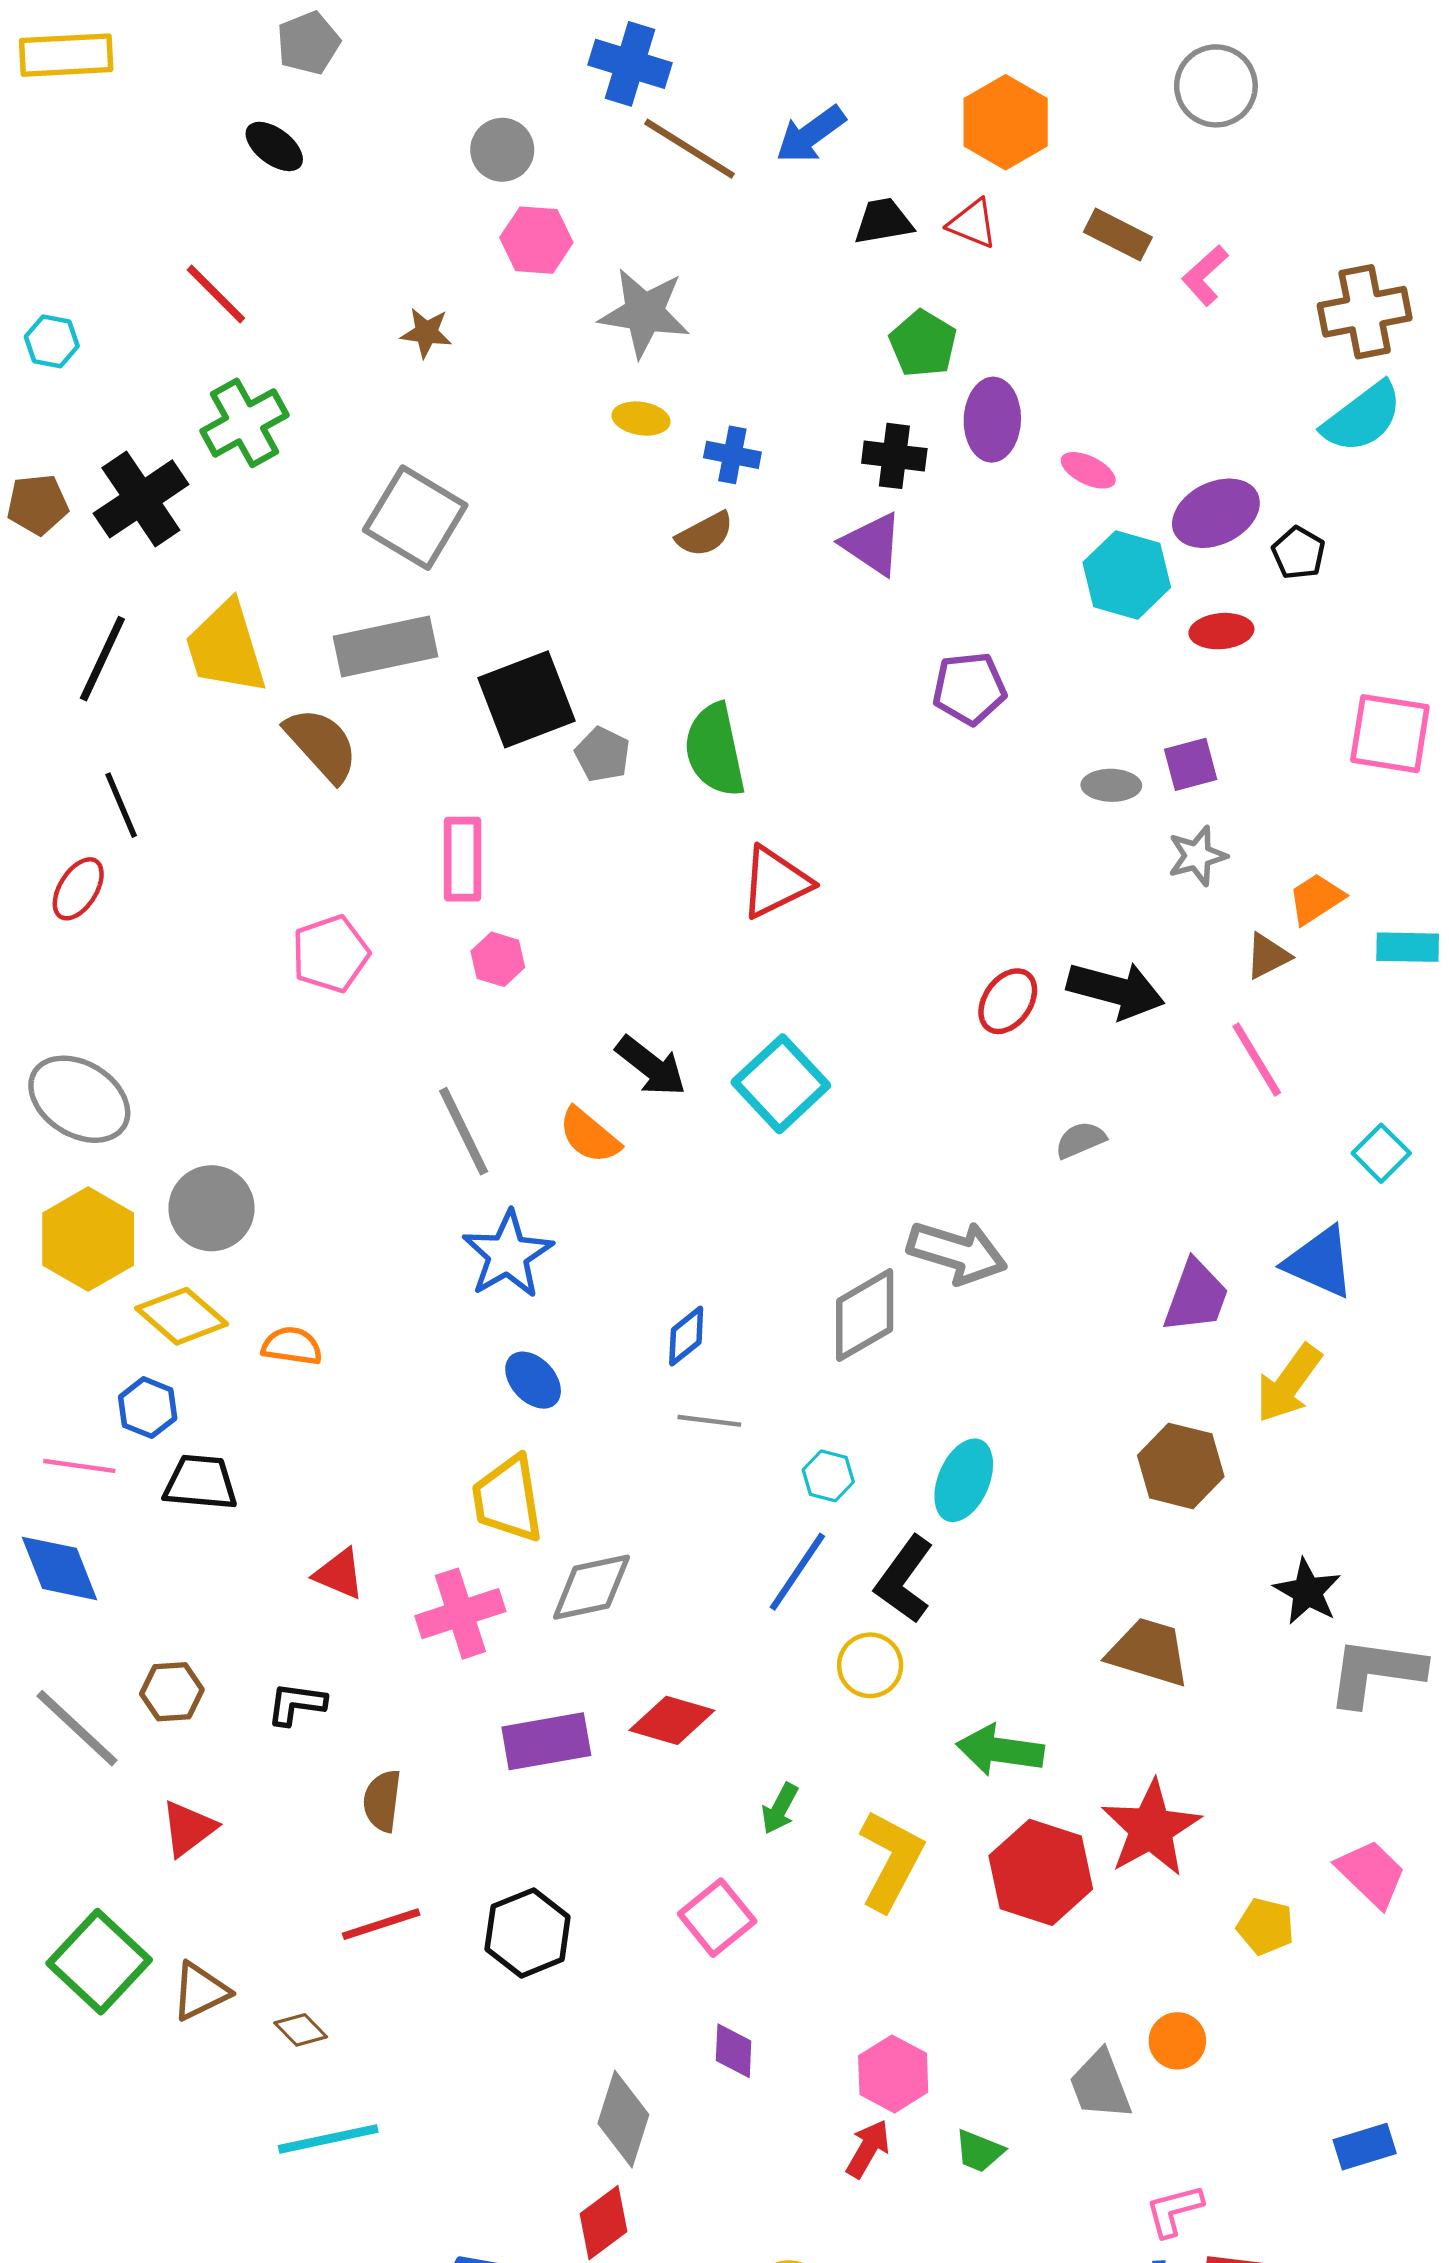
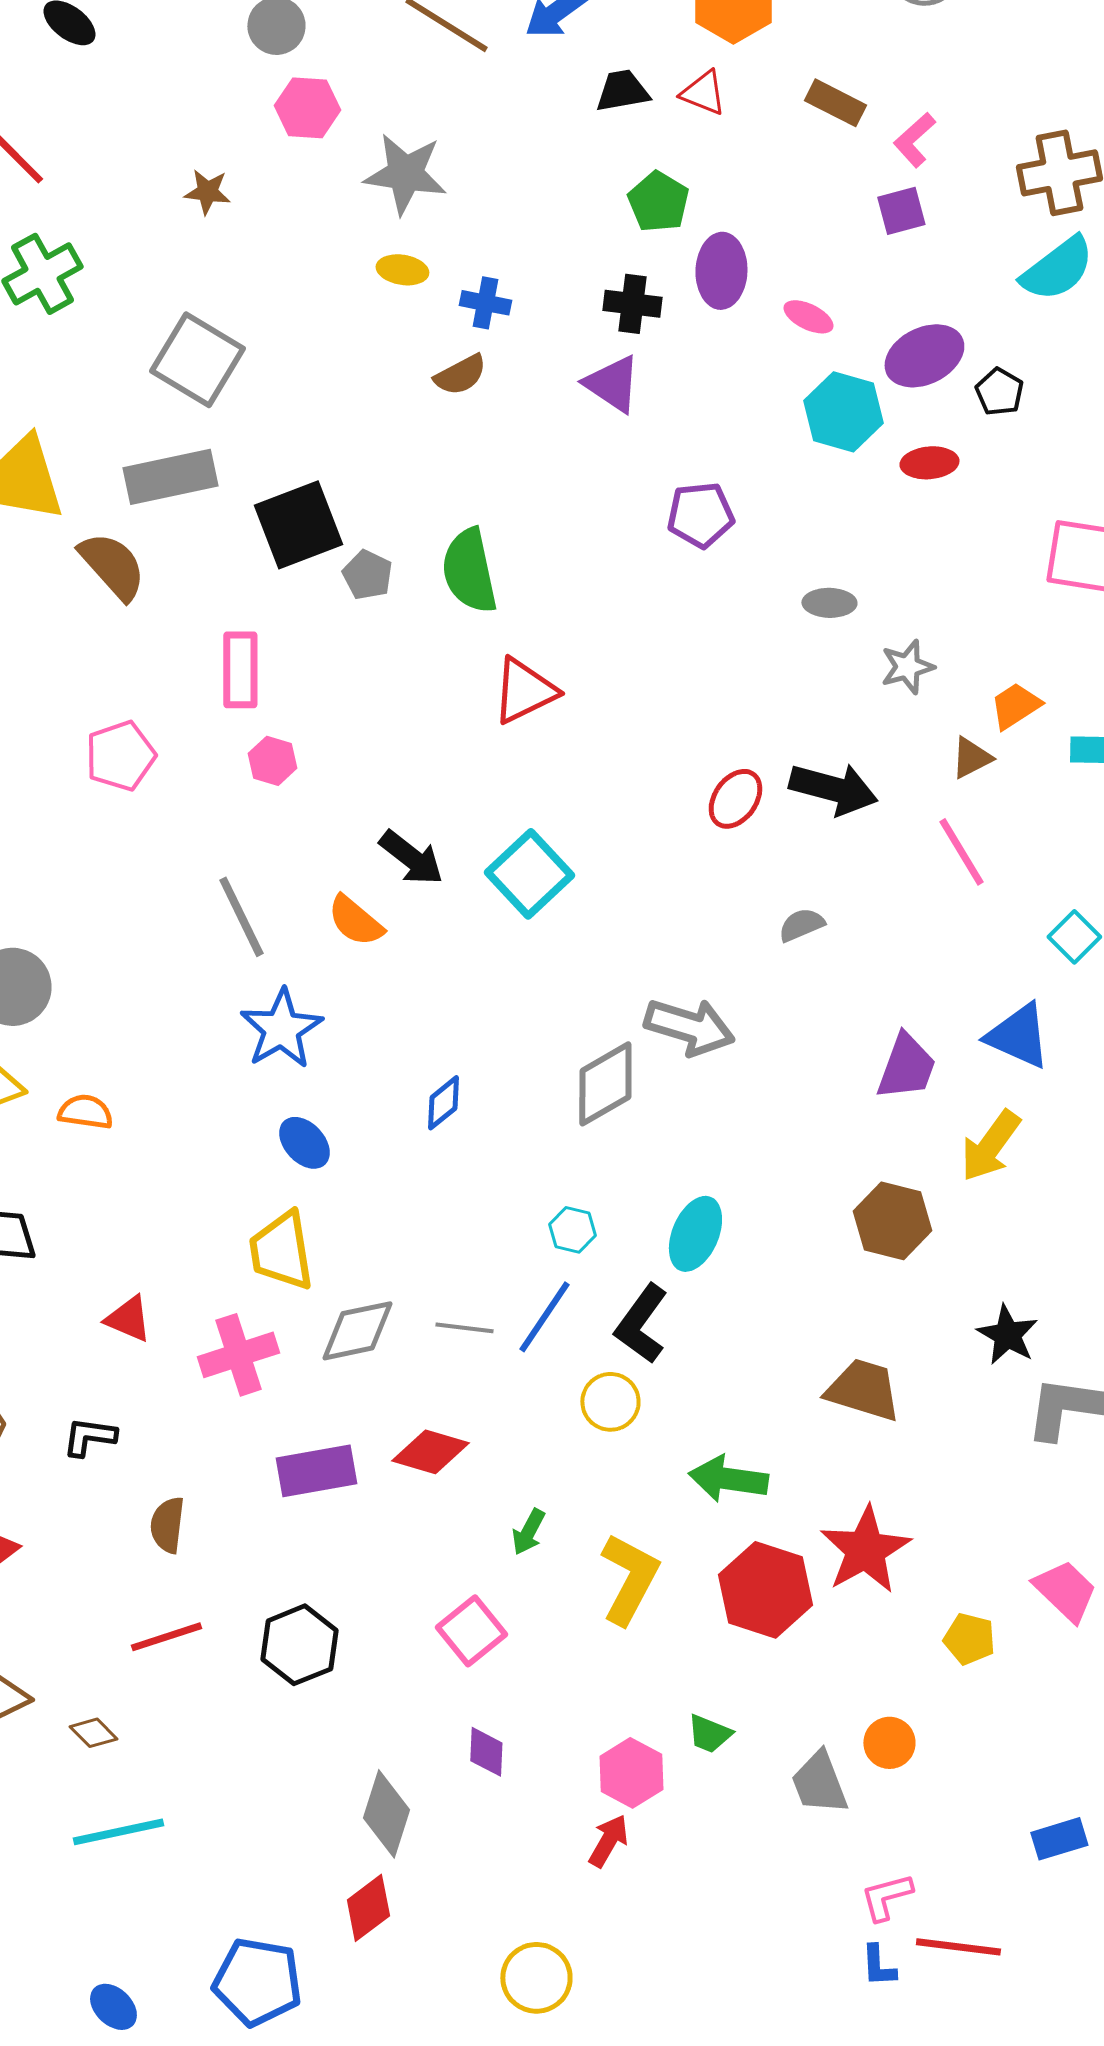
purple square: (1191, 764) -> (901, 211), moved
gray line: (709, 1421) -> (464, 1328), moved
green trapezoid: (979, 2151) -> (709, 1734), moved

